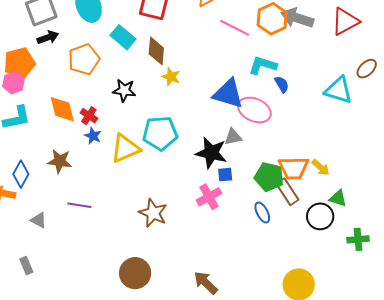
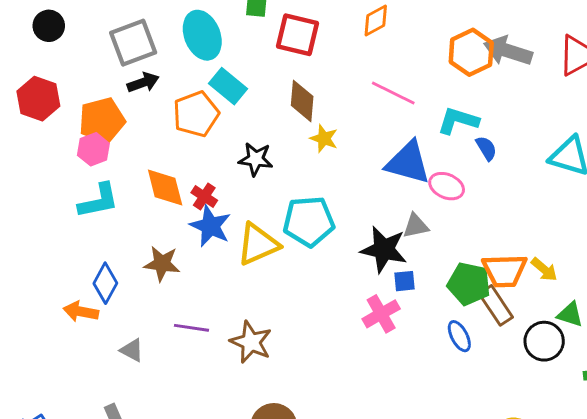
pink line: (235, 28) -> (393, 93), moved
cyan rectangle: (123, 37) -> (228, 86), moved
pink ellipse: (254, 110) -> (447, 186), size x0.7
blue star: (93, 136) -> (210, 226), size x1.6
brown star: (153, 213) -> (251, 342), moved

